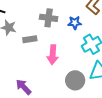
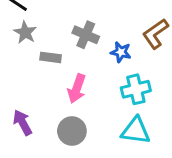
gray circle: (75, 80) -> (72, 131), moved

